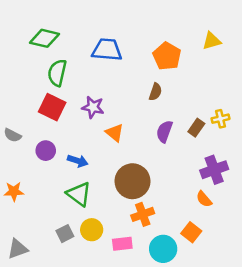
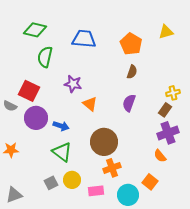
brown semicircle: (155, 92) -> (132, 72), moved
red square: (52, 107) -> (29, 91), moved
brown rectangle: (196, 128) -> (165, 110), moved
purple circle: (46, 151) -> (36, 118), size x1.5

